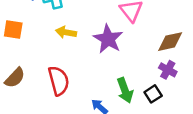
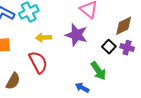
red semicircle: (59, 81) -> (38, 62), moved
black square: (153, 94) -> (109, 47), moved

